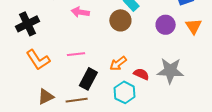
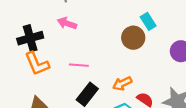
pink arrow: (80, 12) -> (67, 23), moved
black cross: (27, 24) -> (30, 38), moved

